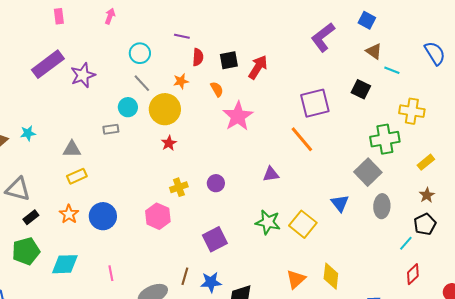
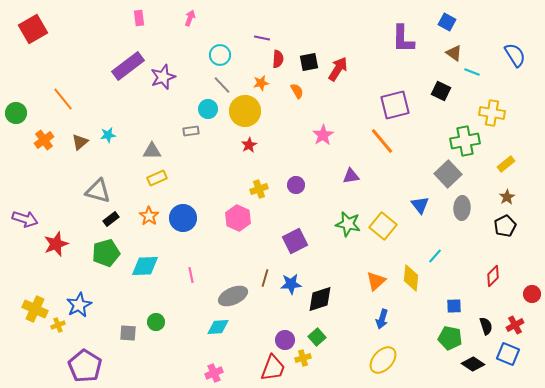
purple L-shape: (323, 37) -> (403, 39), turned -52
pink star: (238, 116) -> (323, 135), moved, size x0.7
cyan line: (406, 243) -> (435, 256), moved

